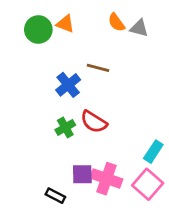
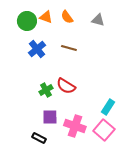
orange semicircle: (116, 22) -> (67, 17), moved
blue cross: (68, 85) -> (37, 49), moved
purple square: (82, 174) -> (50, 117), moved

